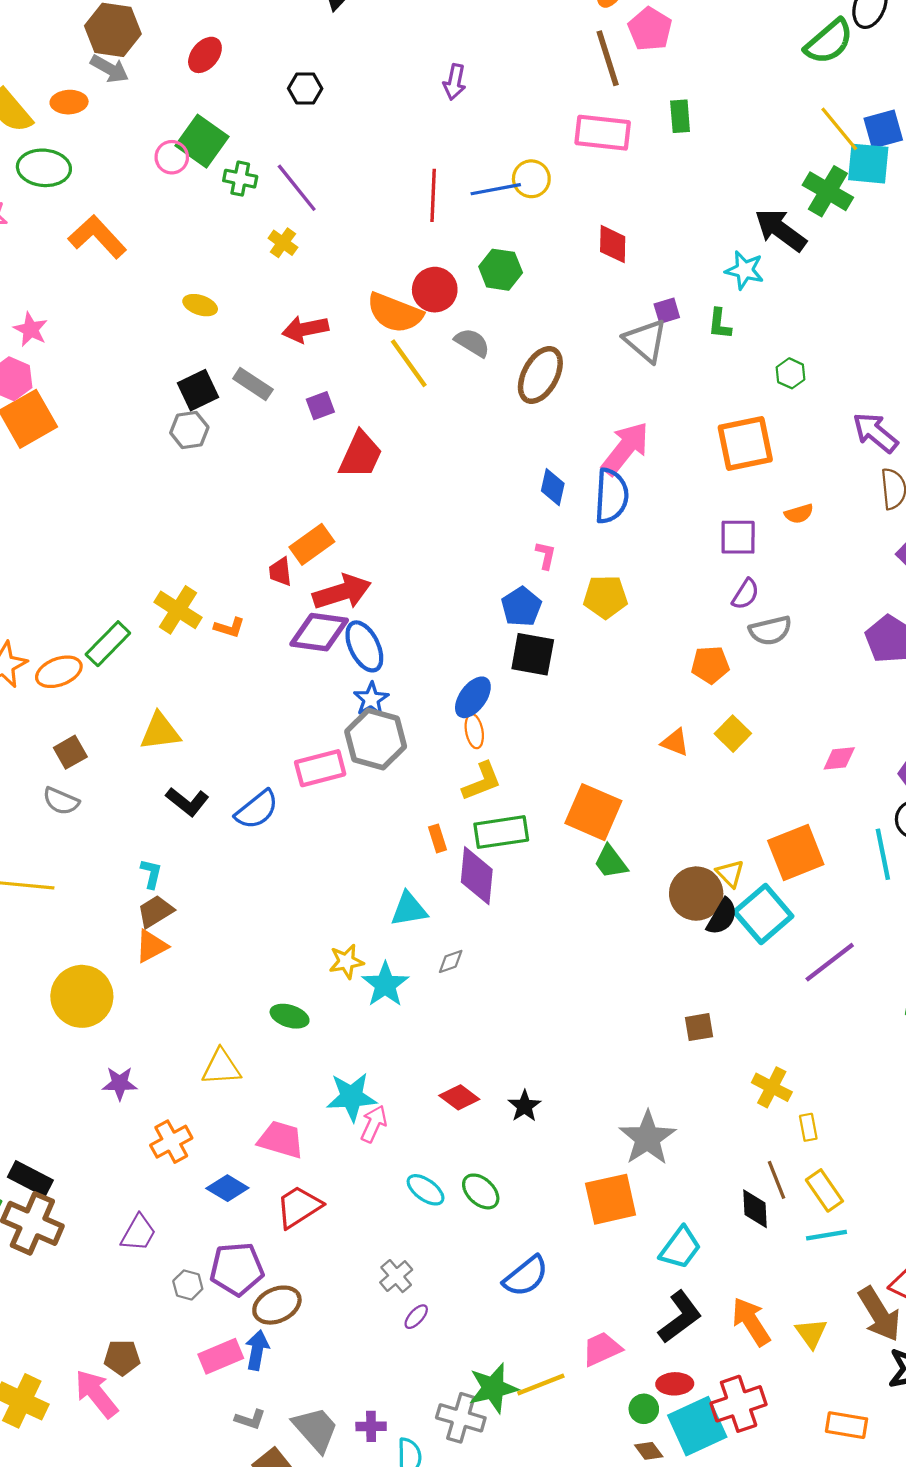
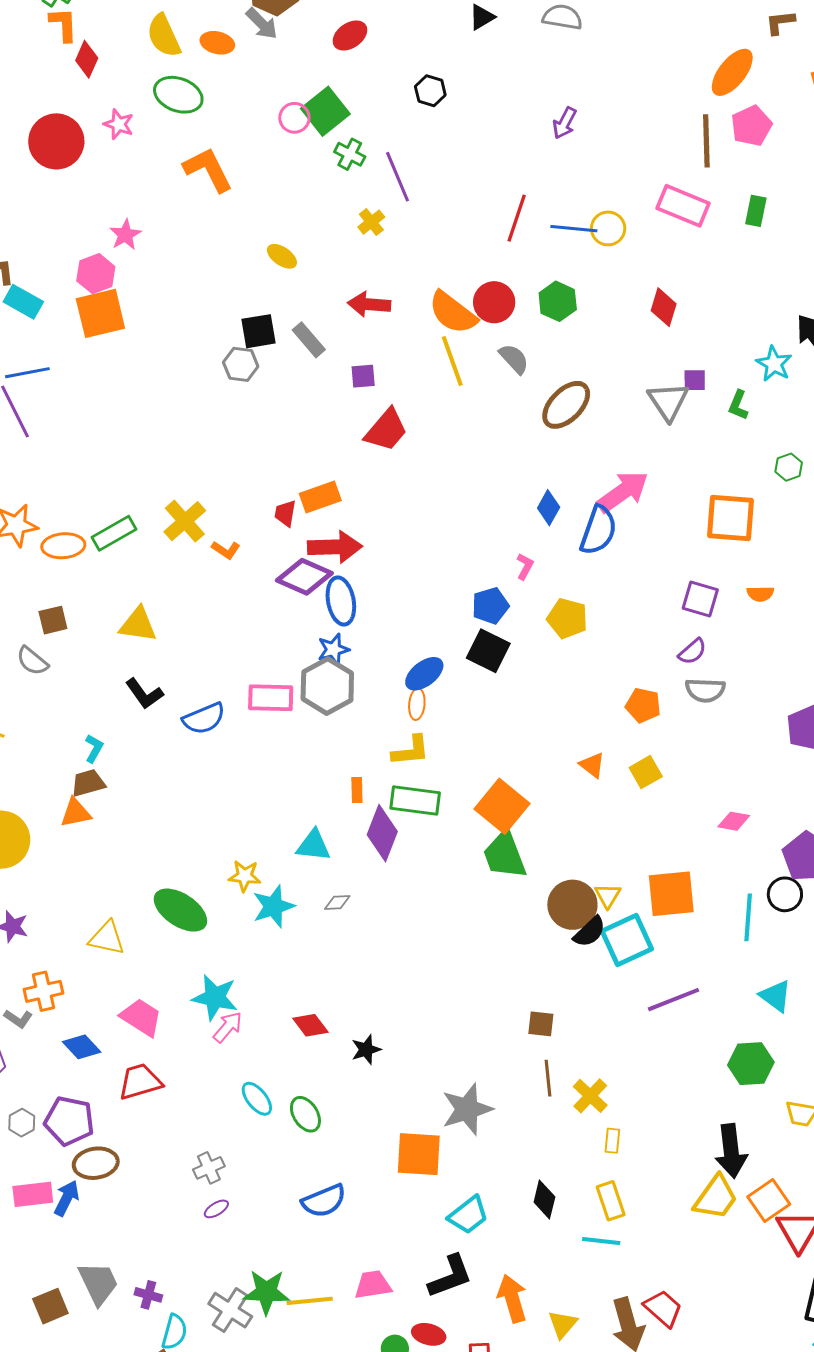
green trapezoid: (611, 862) -> (505, 855), size x1.5
green ellipse: (290, 1016) -> (180, 910), size x1.6
brown line: (776, 1180) -> (548, 1078), moved
gray L-shape: (250, 1419) -> (18, 1019), moved

